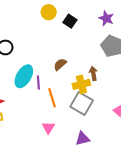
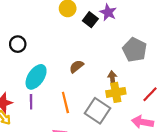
purple star: (106, 18) -> (108, 12), moved
purple line: (38, 83) -> (31, 102), moved
yellow cross: (81, 84) -> (116, 92), moved

